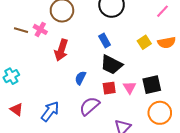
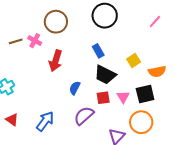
brown line: (21, 30) -> (16, 41), turned -32
yellow square: (144, 42) -> (134, 60), moved
orange semicircle: (167, 43) -> (157, 71), moved
orange circle: (160, 113) -> (141, 122), moved

